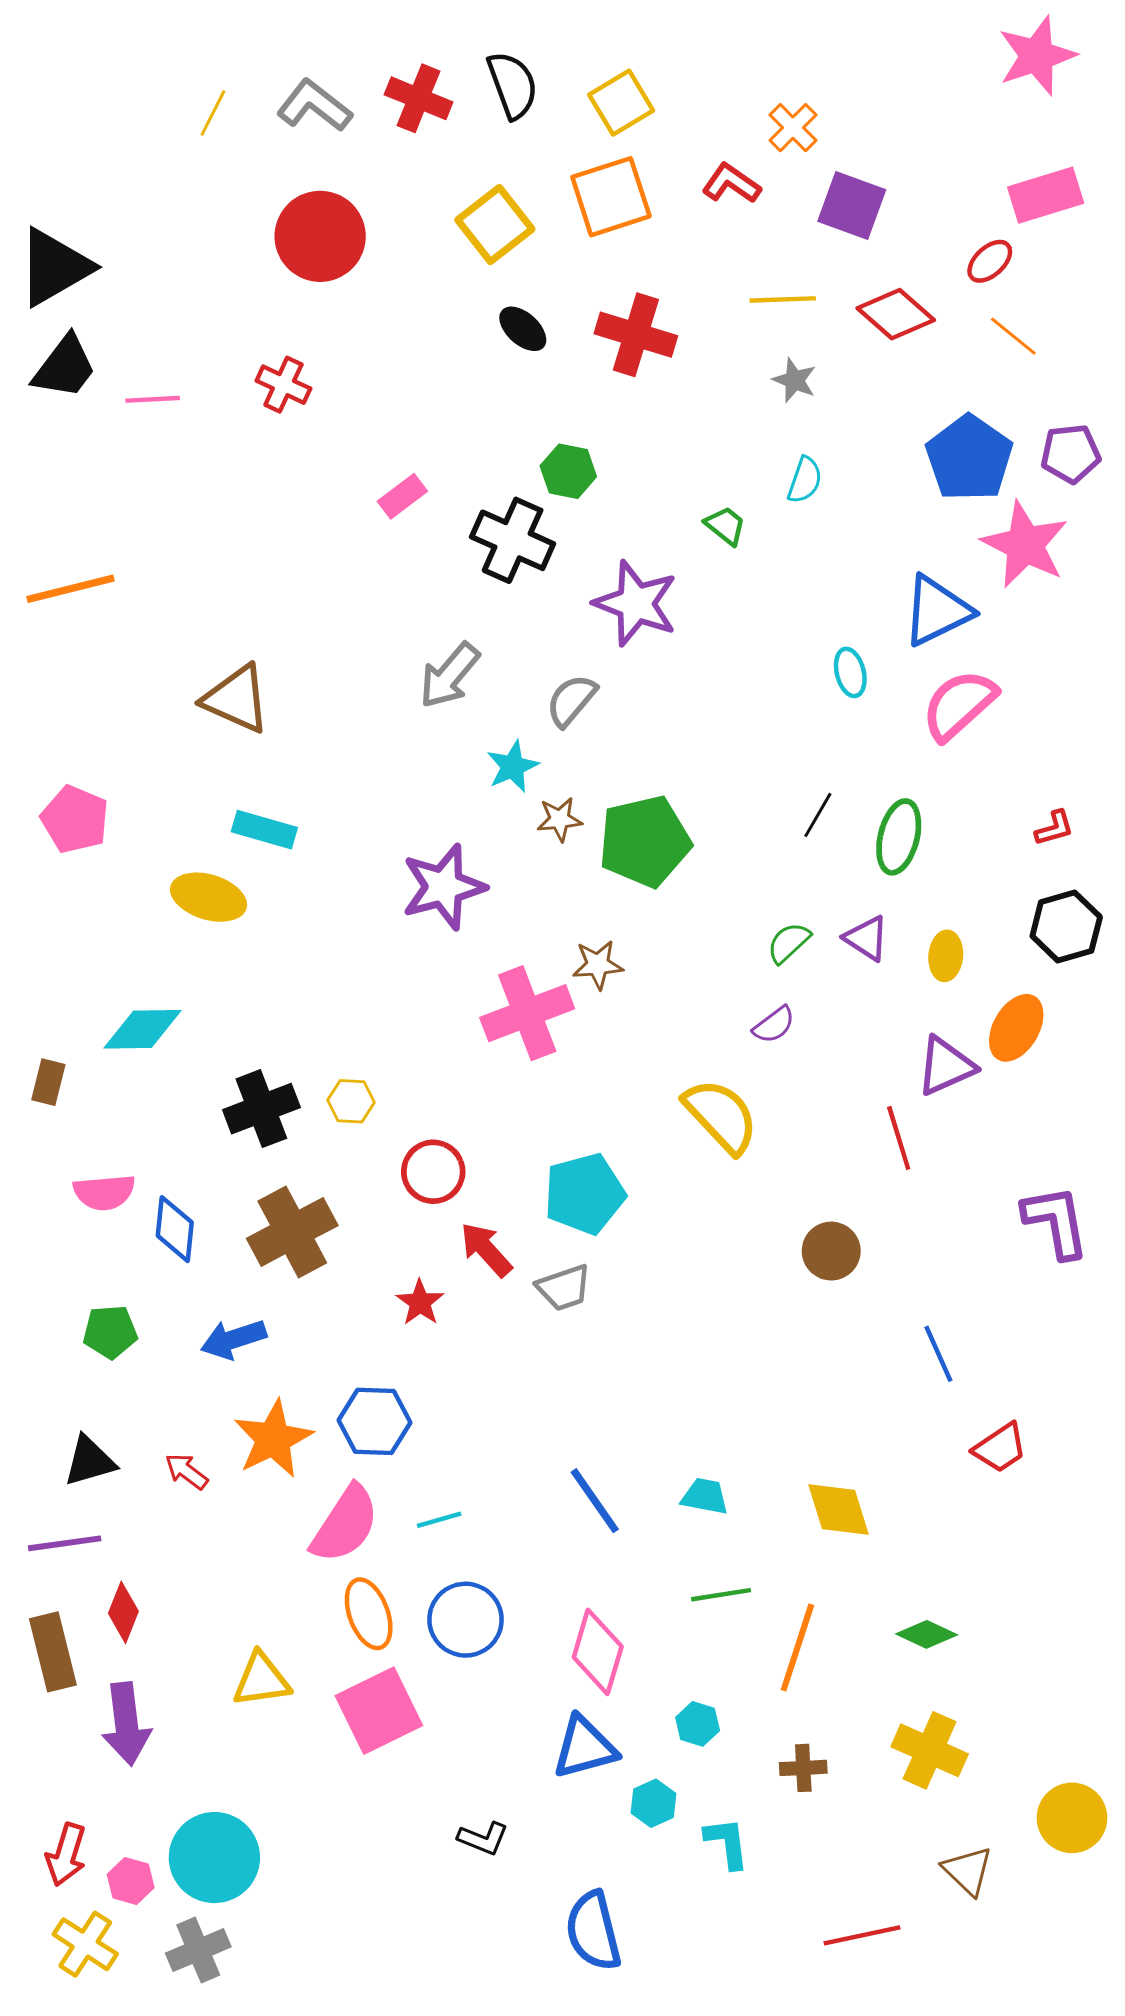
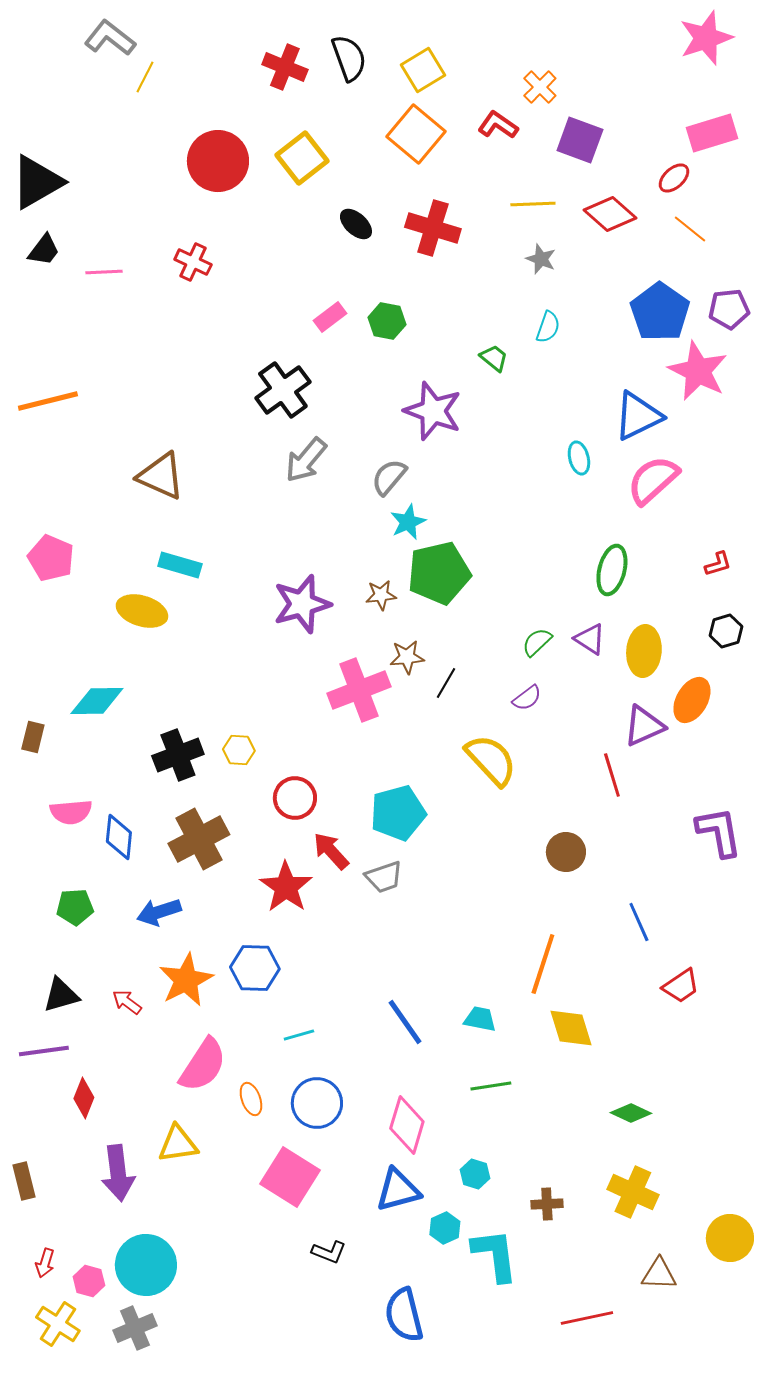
gray L-shape: (314, 106) -> (110, 38), moved
orange square: (611, 197) -> (416, 134), turned -32
yellow square: (495, 225) -> (302, 158), moved
black trapezoid: (65, 367) -> (44, 250), size x0.7
pink rectangle: (402, 496) -> (330, 317), moved
black cross: (513, 540) -> (283, 390), moved, turned 30
cyan star: (513, 766) -> (408, 522), moved
black line: (818, 815) -> (446, 683), moved
brown star: (560, 819) -> (381, 595), moved
black hexagon: (1066, 926) -> (726, 631), size x0.7
yellow ellipse: (946, 956) -> (644, 651), size x1.5
red star: (420, 1302) -> (286, 887), size x1.6
pink semicircle: (345, 1524) -> (203, 1065), moved
orange ellipse: (369, 1614) -> (251, 1099), size x0.7
orange line: (797, 1648) -> (543, 964), moved
brown rectangle: (53, 1652) -> (24, 1181), moved, size x0.7
pink square: (379, 1711) -> (290, 1177), moved, turned -32
purple arrow: (126, 1724) -> (118, 1173), moved
cyan L-shape: (727, 1843) -> (495, 1255), size x1.5
red arrow: (66, 1855) -> (45, 1263), size x0.7
brown triangle: (968, 1871) -> (659, 1274), turned -42

